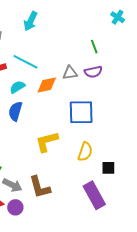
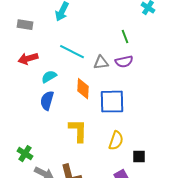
cyan line: (25, 62) -> (72, 52), moved
orange diamond: (47, 85) -> (83, 89), moved, turned -75
yellow L-shape: (47, 142) -> (78, 131), turned 105

